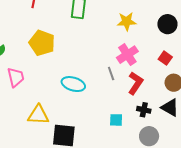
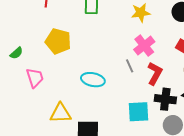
black cross: (144, 110) -> (165, 99), size x1.5
cyan square: (116, 120) -> (139, 112), size x1.6

